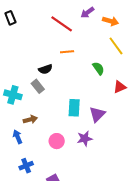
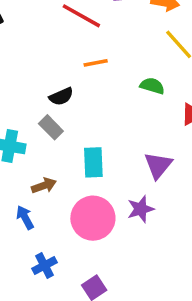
green semicircle: (98, 68) -> (152, 86), turned -32
cyan rectangle: (74, 108) -> (93, 162), moved
pink circle: (57, 141) -> (93, 218), size x1.6

